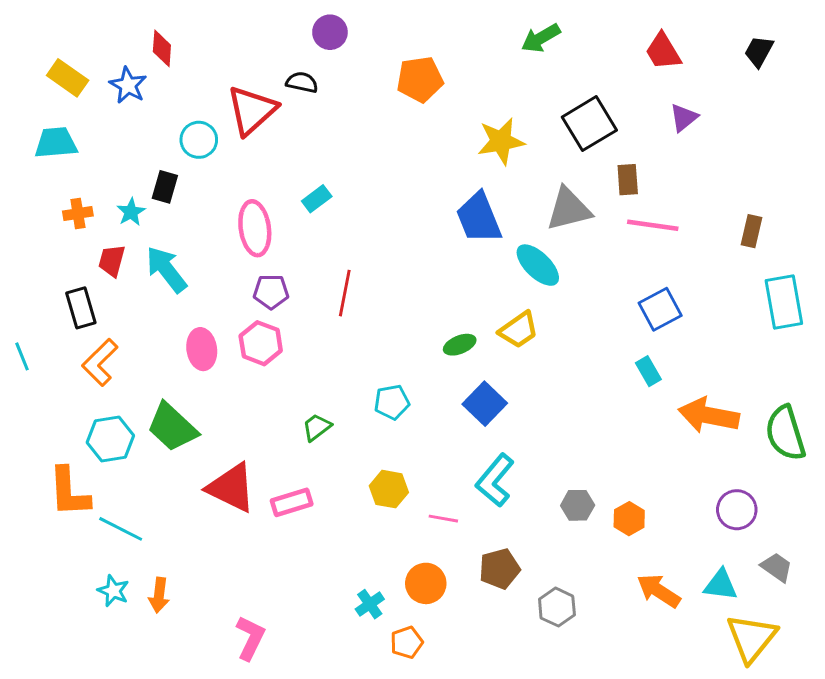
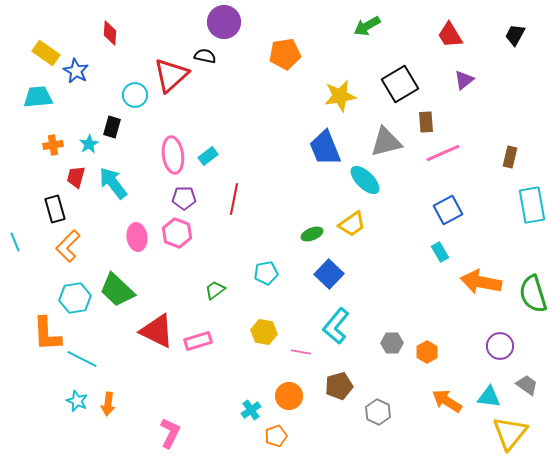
purple circle: (330, 32) -> (224, 22), size x1.4
blue star: (128, 85) -> (76, 71), moved
cyan rectangle: (317, 199) -> (208, 156), moved
pink line: (653, 225) -> (443, 153), turned -32

